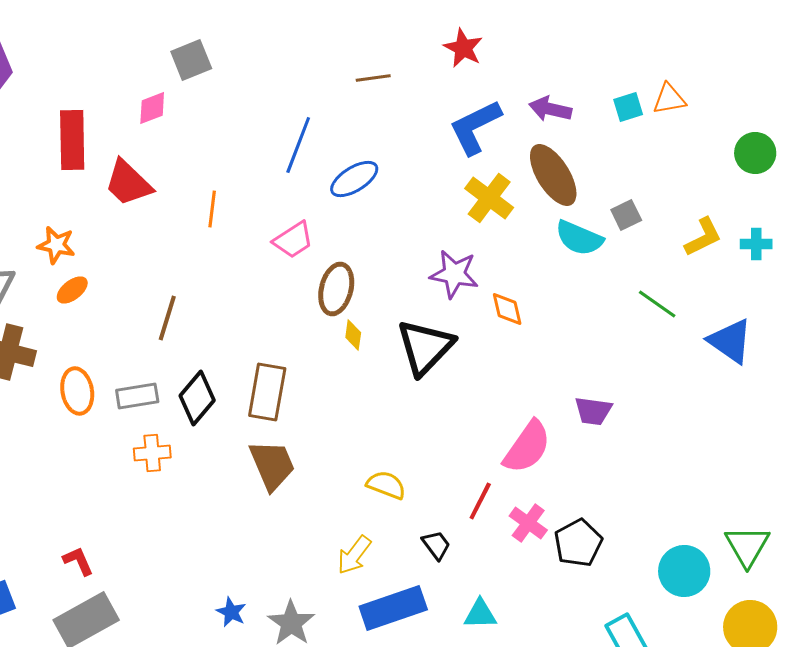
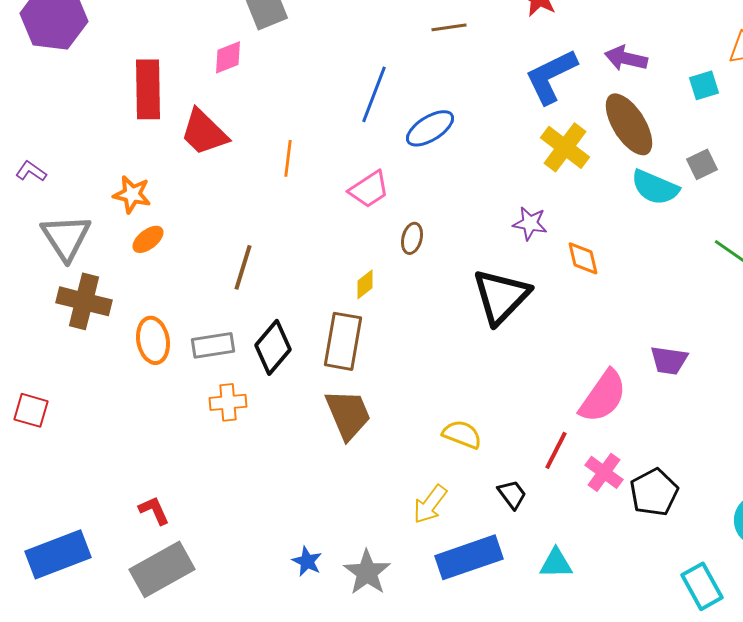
cyan square: (628, 107) -> (704, 85), moved
purple star: (454, 274) -> (530, 223), size x0.7
brown ellipse: (336, 289) -> (412, 238), size x0.6
yellow diamond: (353, 335) -> (365, 284), moved, turned 44

